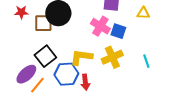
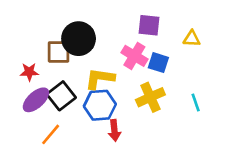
red star: (21, 12) -> (29, 72), moved
yellow L-shape: (81, 57) -> (100, 79), moved
purple ellipse: (26, 74) -> (36, 100), moved
blue hexagon: (66, 74) -> (100, 105), moved

